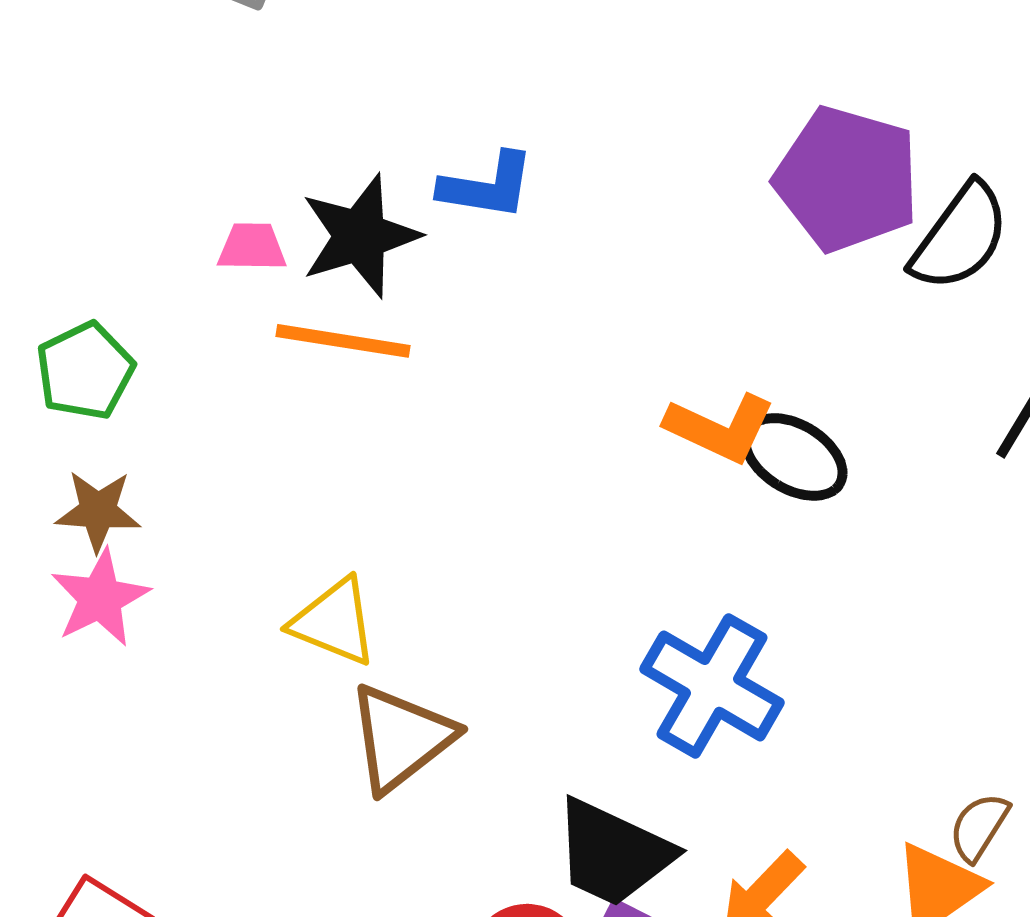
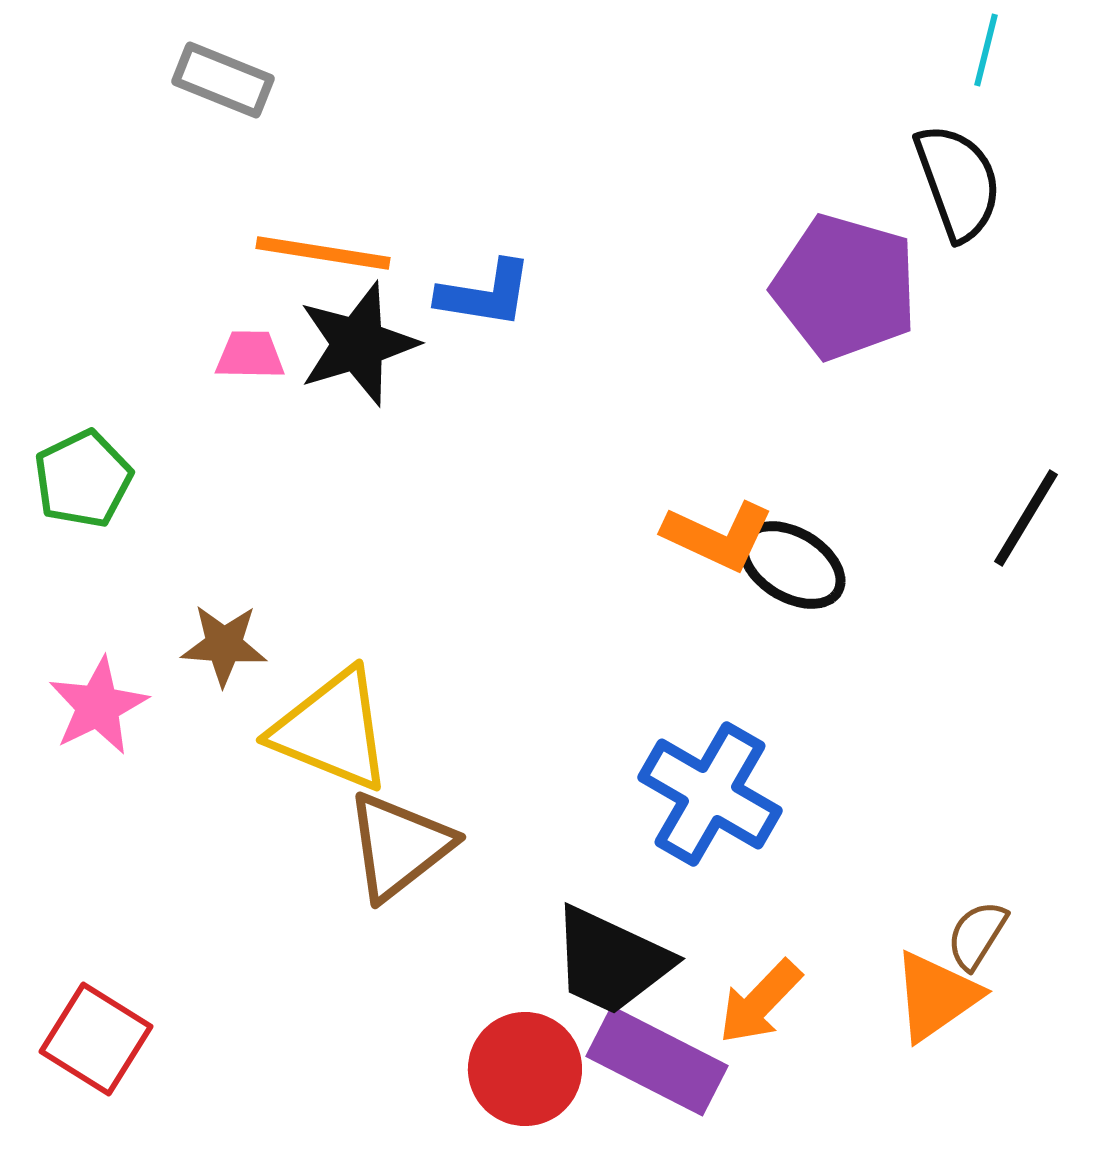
black semicircle: (960, 237) -> (958, 182), moved, turned -56
orange line: (343, 341) -> (323, 253), moved
brown star: (98, 511) -> (224, 645), moved
yellow triangle: (334, 622) -> (332, 730), size x1.4

